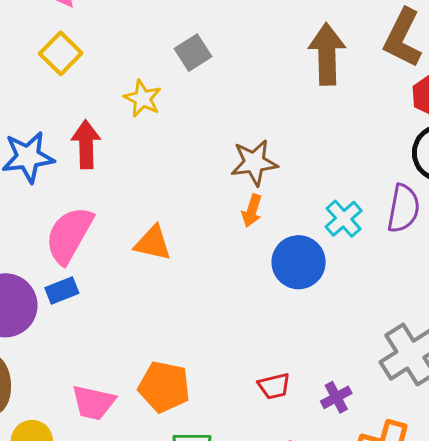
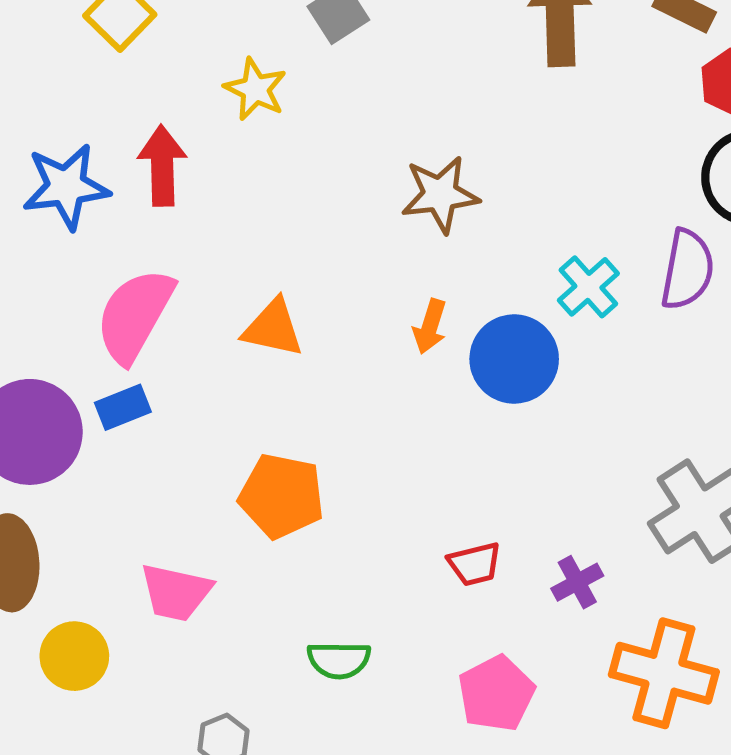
orange arrow: (252, 211) -> (430, 327), moved
orange pentagon: (164, 387) -> (282, 496), moved

